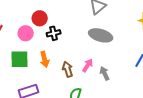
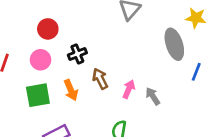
red circle: (40, 18) -> (48, 29), moved
gray ellipse: (101, 35) -> (174, 44), moved, turned 65
brown arrow: (68, 69) -> (100, 79), moved

